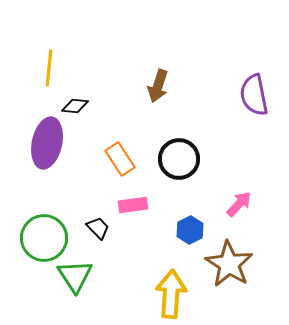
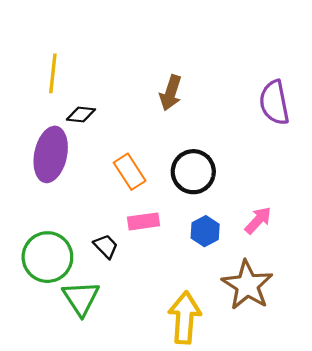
blue hexagon: (190, 230) -> (205, 231), moved

